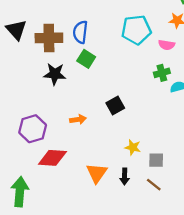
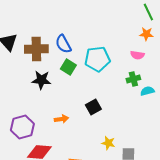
cyan pentagon: (136, 30) -> (97, 59), moved
blue semicircle: (80, 32) -> (63, 44), turned -36

